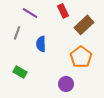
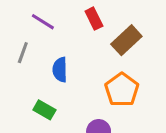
green rectangle: (20, 72) -> (44, 110), moved

